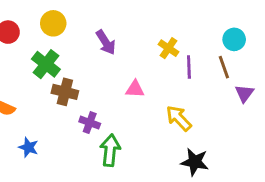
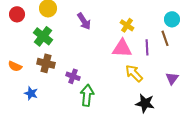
purple line: (189, 67) -> (147, 47), moved
pink triangle: (135, 89) -> (122, 48), moved, size x1.5
brown cross: (65, 92) -> (46, 63), moved
purple triangle: (244, 93) -> (172, 78), moved

